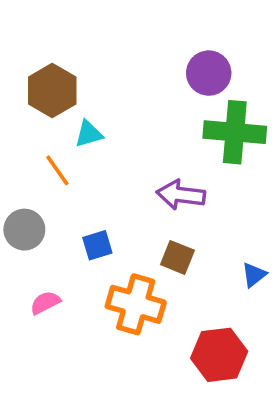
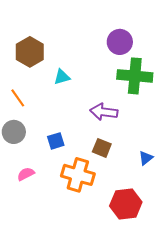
cyan triangle: (89, 134) -> (62, 77), moved
orange line: (57, 170) -> (18, 98), moved

